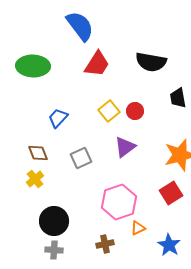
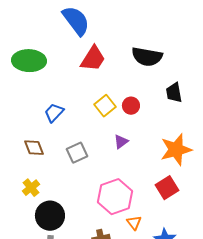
purple triangle: (125, 147) -> (121, 142), size x0.7
yellow cross: (35, 179) -> (31, 188), moved
orange triangle: (138, 228) -> (134, 223), turned -42

